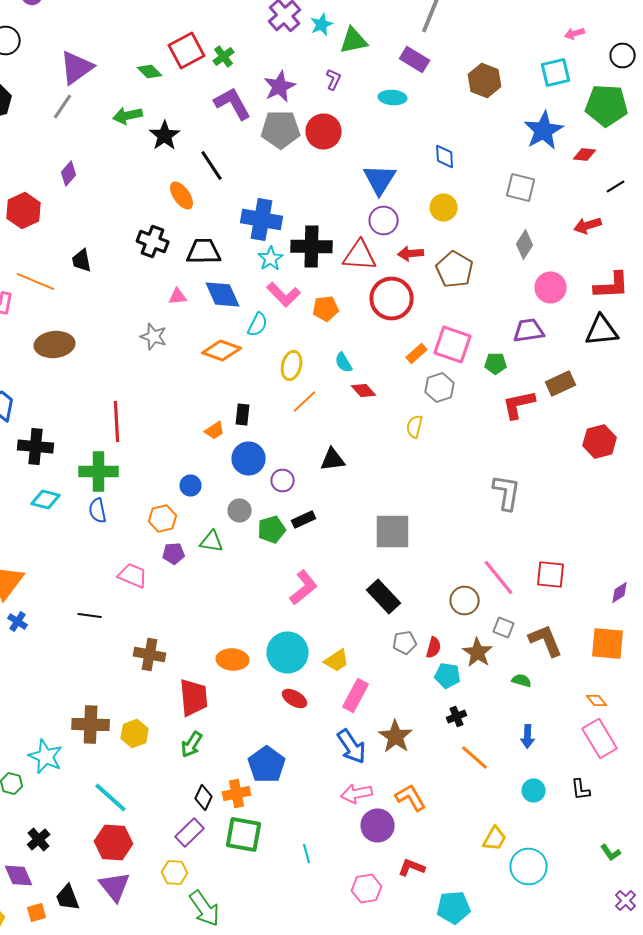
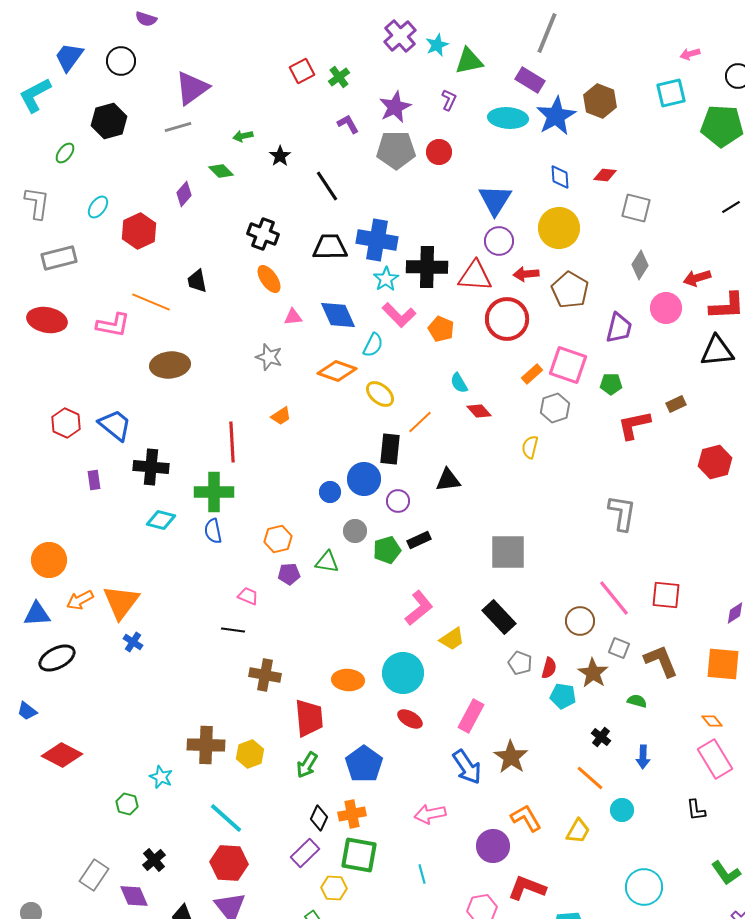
red square: (187, 50) -> (302, 71), size x0.7
green diamond: (150, 72) -> (221, 171), moved
cyan ellipse: (393, 98) -> (508, 118), size x1.4
purple L-shape: (233, 104) -> (348, 124), size x0.6
gray line: (63, 106) -> (178, 127), turned 40
green arrow: (128, 116) -> (243, 136), size x0.7
blue star: (544, 130) -> (556, 116), moved
red circle: (324, 132) -> (439, 152), size x0.7
black star: (165, 136) -> (280, 156), size x0.7
red diamond: (585, 154) -> (605, 175), moved
orange ellipse: (182, 196) -> (269, 279), moved
yellow circle: (444, 208) -> (559, 228), size x1.5
red arrow: (588, 226) -> (697, 278), moved
black cross: (153, 242) -> (263, 234), moved
black trapezoid: (204, 252) -> (330, 247), moved
orange pentagon: (326, 308) -> (441, 329), turned 30
purple trapezoid: (529, 330) -> (619, 328), moved, turned 112
yellow ellipse: (292, 366) -> (380, 394), moved, turned -64
brown rectangle: (561, 384) -> (676, 404), size x0.7
black rectangle: (243, 414) -> (390, 449), moved, size x1.4
orange trapezoid: (215, 430) -> (281, 416), moved
blue circle: (191, 486) -> (330, 492), moved
pink trapezoid: (133, 576) -> (248, 596), size x0.7
black line: (90, 616) -> (233, 630), moved
gray pentagon: (405, 642) -> (520, 663), turned 30
yellow trapezoid: (337, 660) -> (452, 639), moved
black cross: (457, 716) -> (601, 737), moved, turned -30
cyan star: (46, 756) -> (161, 777), size x0.7
blue pentagon: (267, 764) -> (364, 764), moved
cyan circle: (534, 790) -> (622, 810), moved
pink arrow: (357, 794) -> (430, 814), moved
yellow trapezoid: (495, 838) -> (578, 831), moved
green L-shape: (611, 852) -> (726, 873), size x1.4
red L-shape: (412, 868) -> (527, 888), size x1.4
yellow hexagon: (175, 872) -> (334, 888), moved

